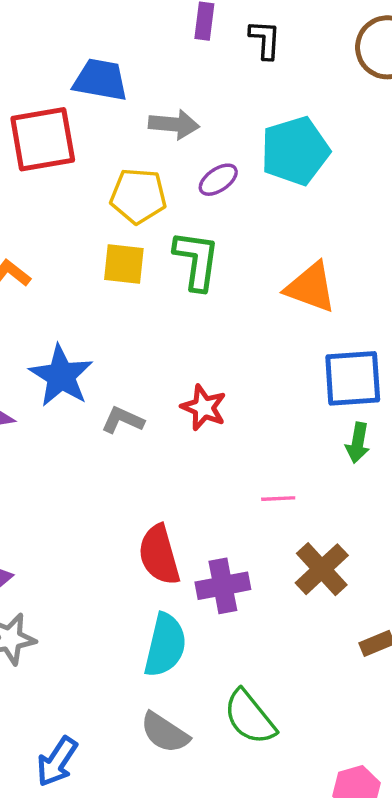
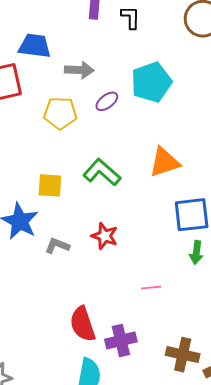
green L-shape: (197, 260) -> (102, 172), moved, turned -54
yellow square: (124, 264) -> (50, 185), moved
orange triangle: (311, 287) -> (164, 162), turned -36
brown cross: (322, 569) -> (183, 355), moved, turned -32

